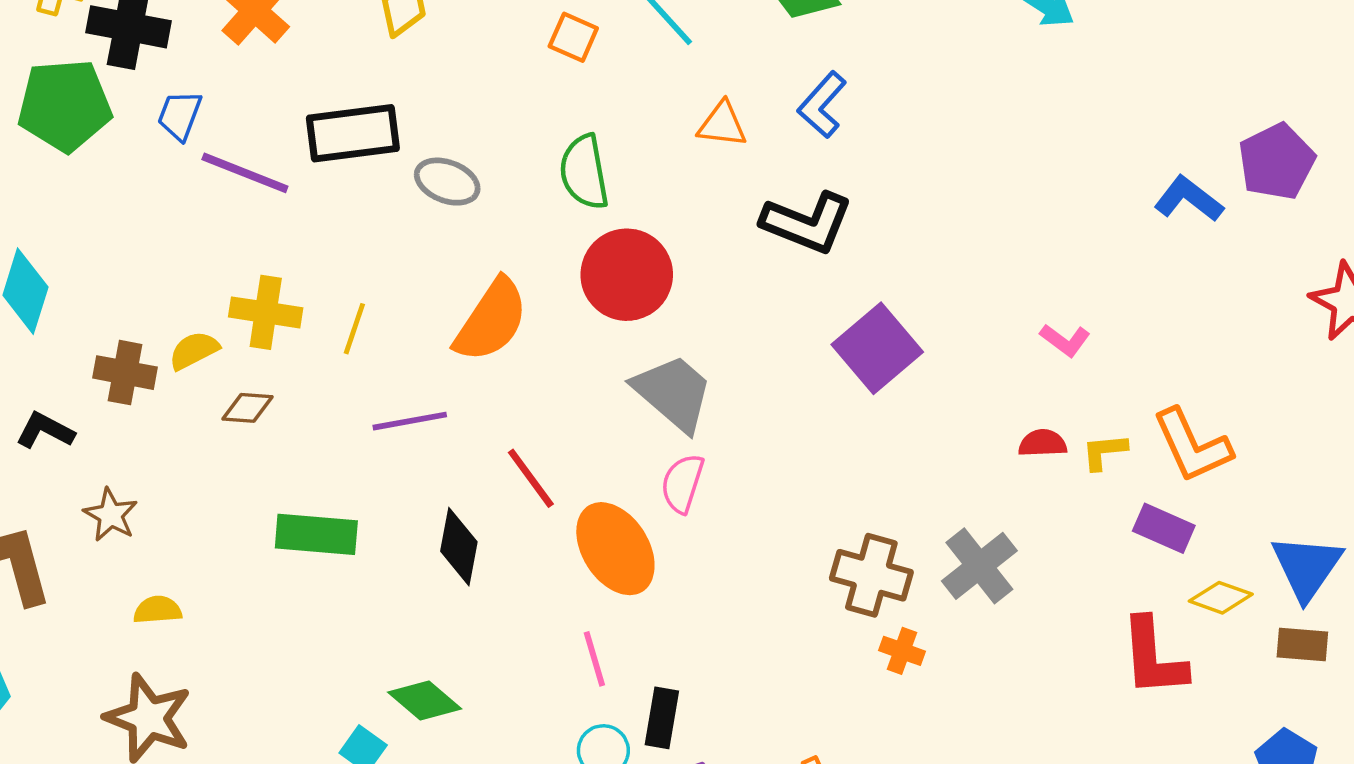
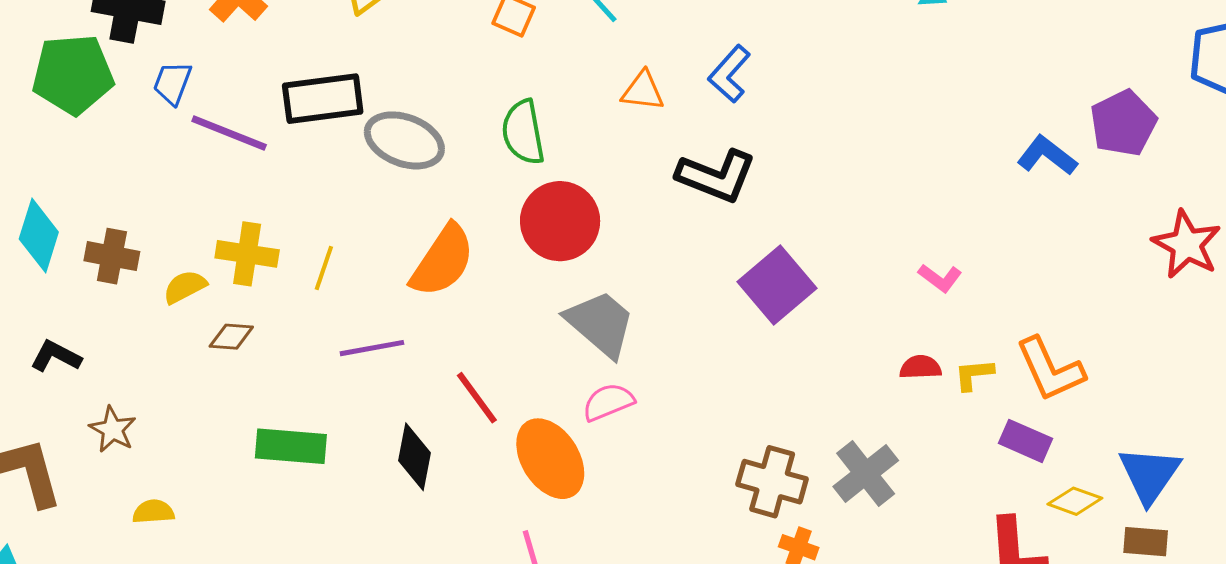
gray ellipse: (447, 182) -> (404, 140), size x1.4
brown cross: (125, 373) -> (112, 256), moved
pink semicircle: (682, 483) -> (608, 402), turned 50

